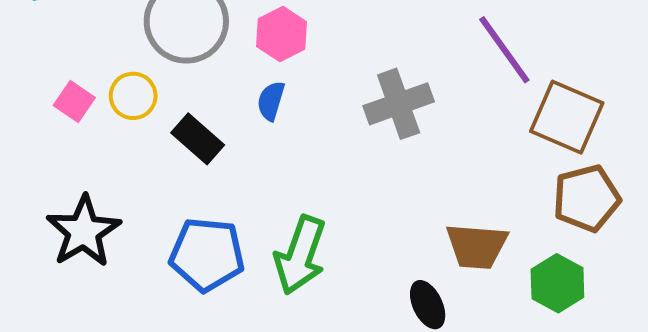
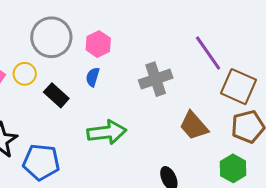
brown trapezoid: (477, 246) -> (194, 126), moved, turned 44
blue pentagon: (207, 254) -> (41, 162), moved
green arrow: (300, 255) -> (107, 132), moved, turned -117

